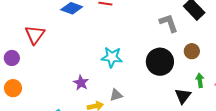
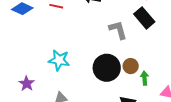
brown circle: (192, 51) -> (131, 66), moved
green arrow: (200, 80) -> (145, 78), moved

